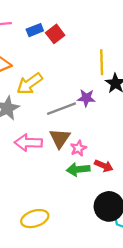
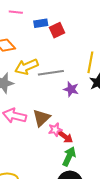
gray line: (61, 109) -> (51, 73), moved
red arrow: (104, 166) -> (65, 137), moved
green arrow: (78, 169) -> (69, 156), moved, turned 108

